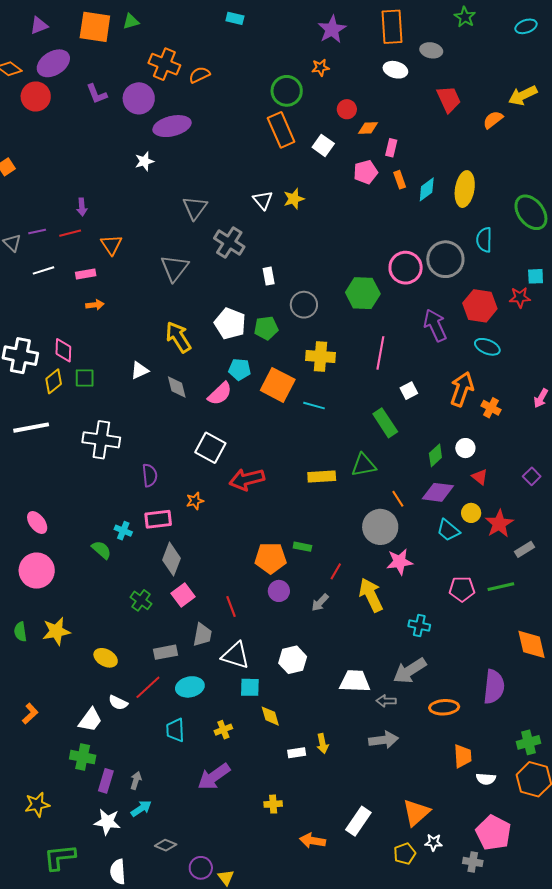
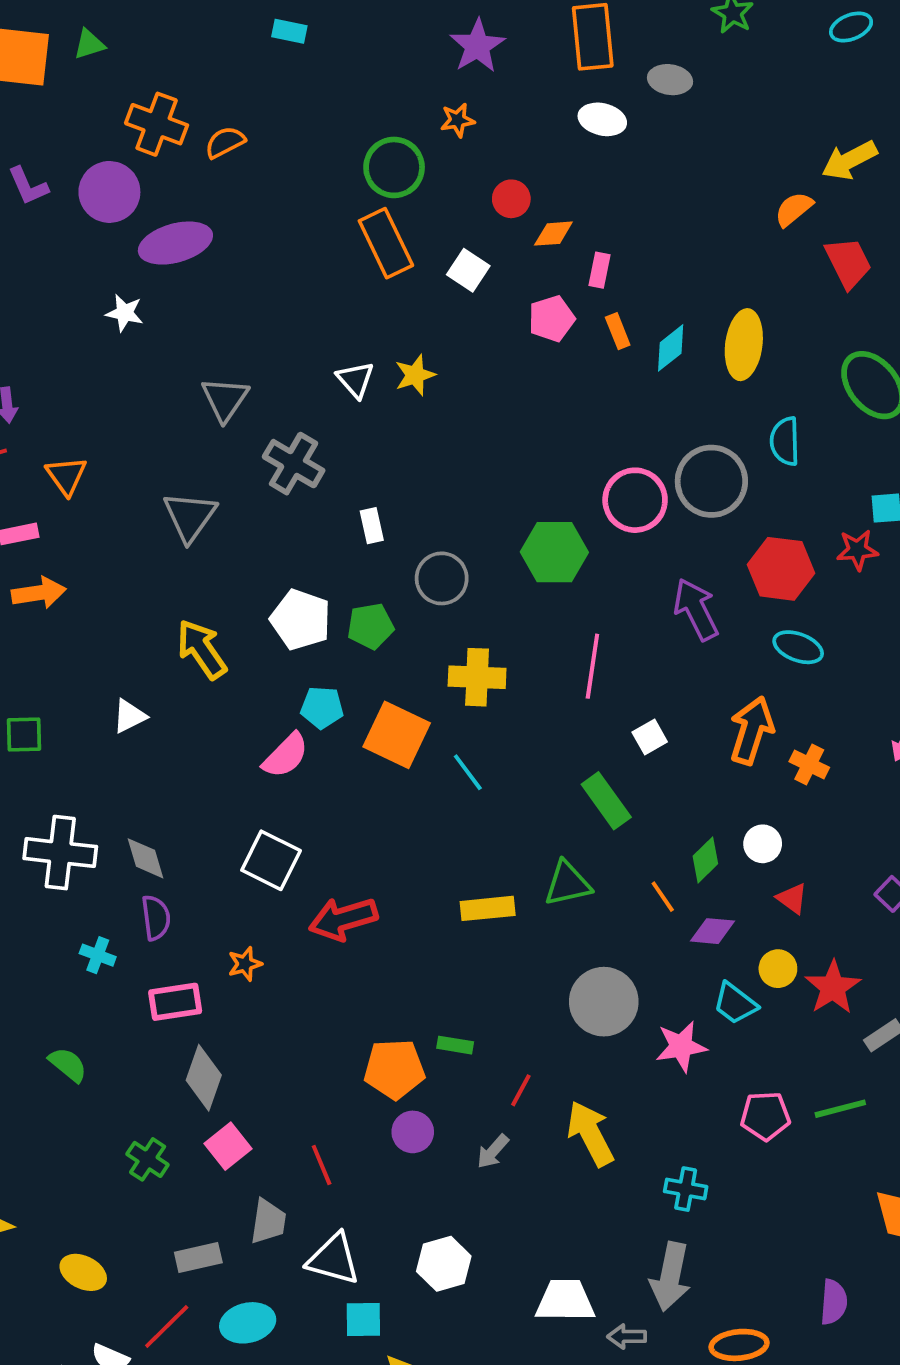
red trapezoid: (449, 99) -> (848, 263), moved
white star: (144, 161) -> (125, 313), turned 30
orange arrow: (95, 305) -> (39, 593), size x1.5
gray diamond: (177, 387) -> (145, 858), moved
cyan line: (314, 406) -> (468, 772), turned 40
purple diamond: (438, 492) -> (713, 931), size x0.7
orange line: (398, 499) -> (663, 897), moved
cyan cross: (123, 531) -> (98, 955), moved
pink star: (400, 562) -> (681, 1046), moved
gray arrow: (410, 671) -> (670, 1277), turned -44
purple semicircle: (494, 687) -> (834, 1302), size x0.7

